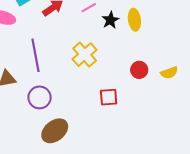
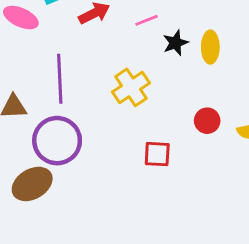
purple circle: (40, 97) -> (57, 141), size x1.4
brown ellipse: (55, 131) -> (32, 184), moved

